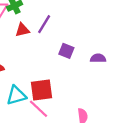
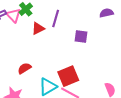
purple semicircle: (98, 58) -> (106, 13), moved

